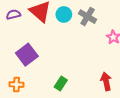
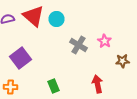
gray cross: (88, 17) -> (78, 45), moved
green rectangle: (61, 83) -> (54, 86), turned -56

